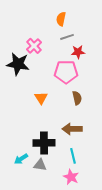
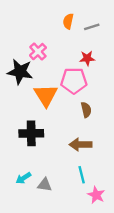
gray line: (67, 37) -> (92, 27), moved
orange triangle: (41, 98) -> (46, 95), moved, size x1.6
black cross: (44, 143) -> (31, 133), moved
pink star: (71, 177) -> (96, 195), moved

